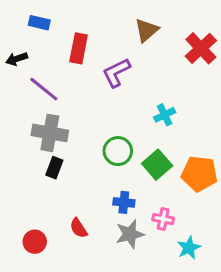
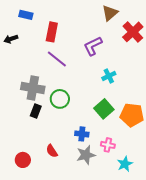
brown triangle: (147, 30) -> (110, 13), moved
purple L-shape: (116, 73) -> (93, 46), moved
purple line: (44, 89) -> (57, 59), moved
green circle: (118, 151) -> (60, 99), moved

